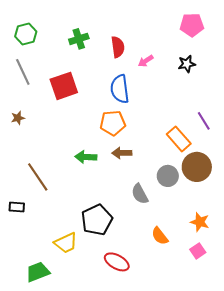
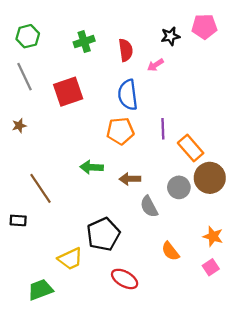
black star: (187, 64) -> (170, 36), moved
purple line: (204, 121) -> (163, 129), moved, turned 30
brown arrow: (122, 153) -> (130, 179), moved

